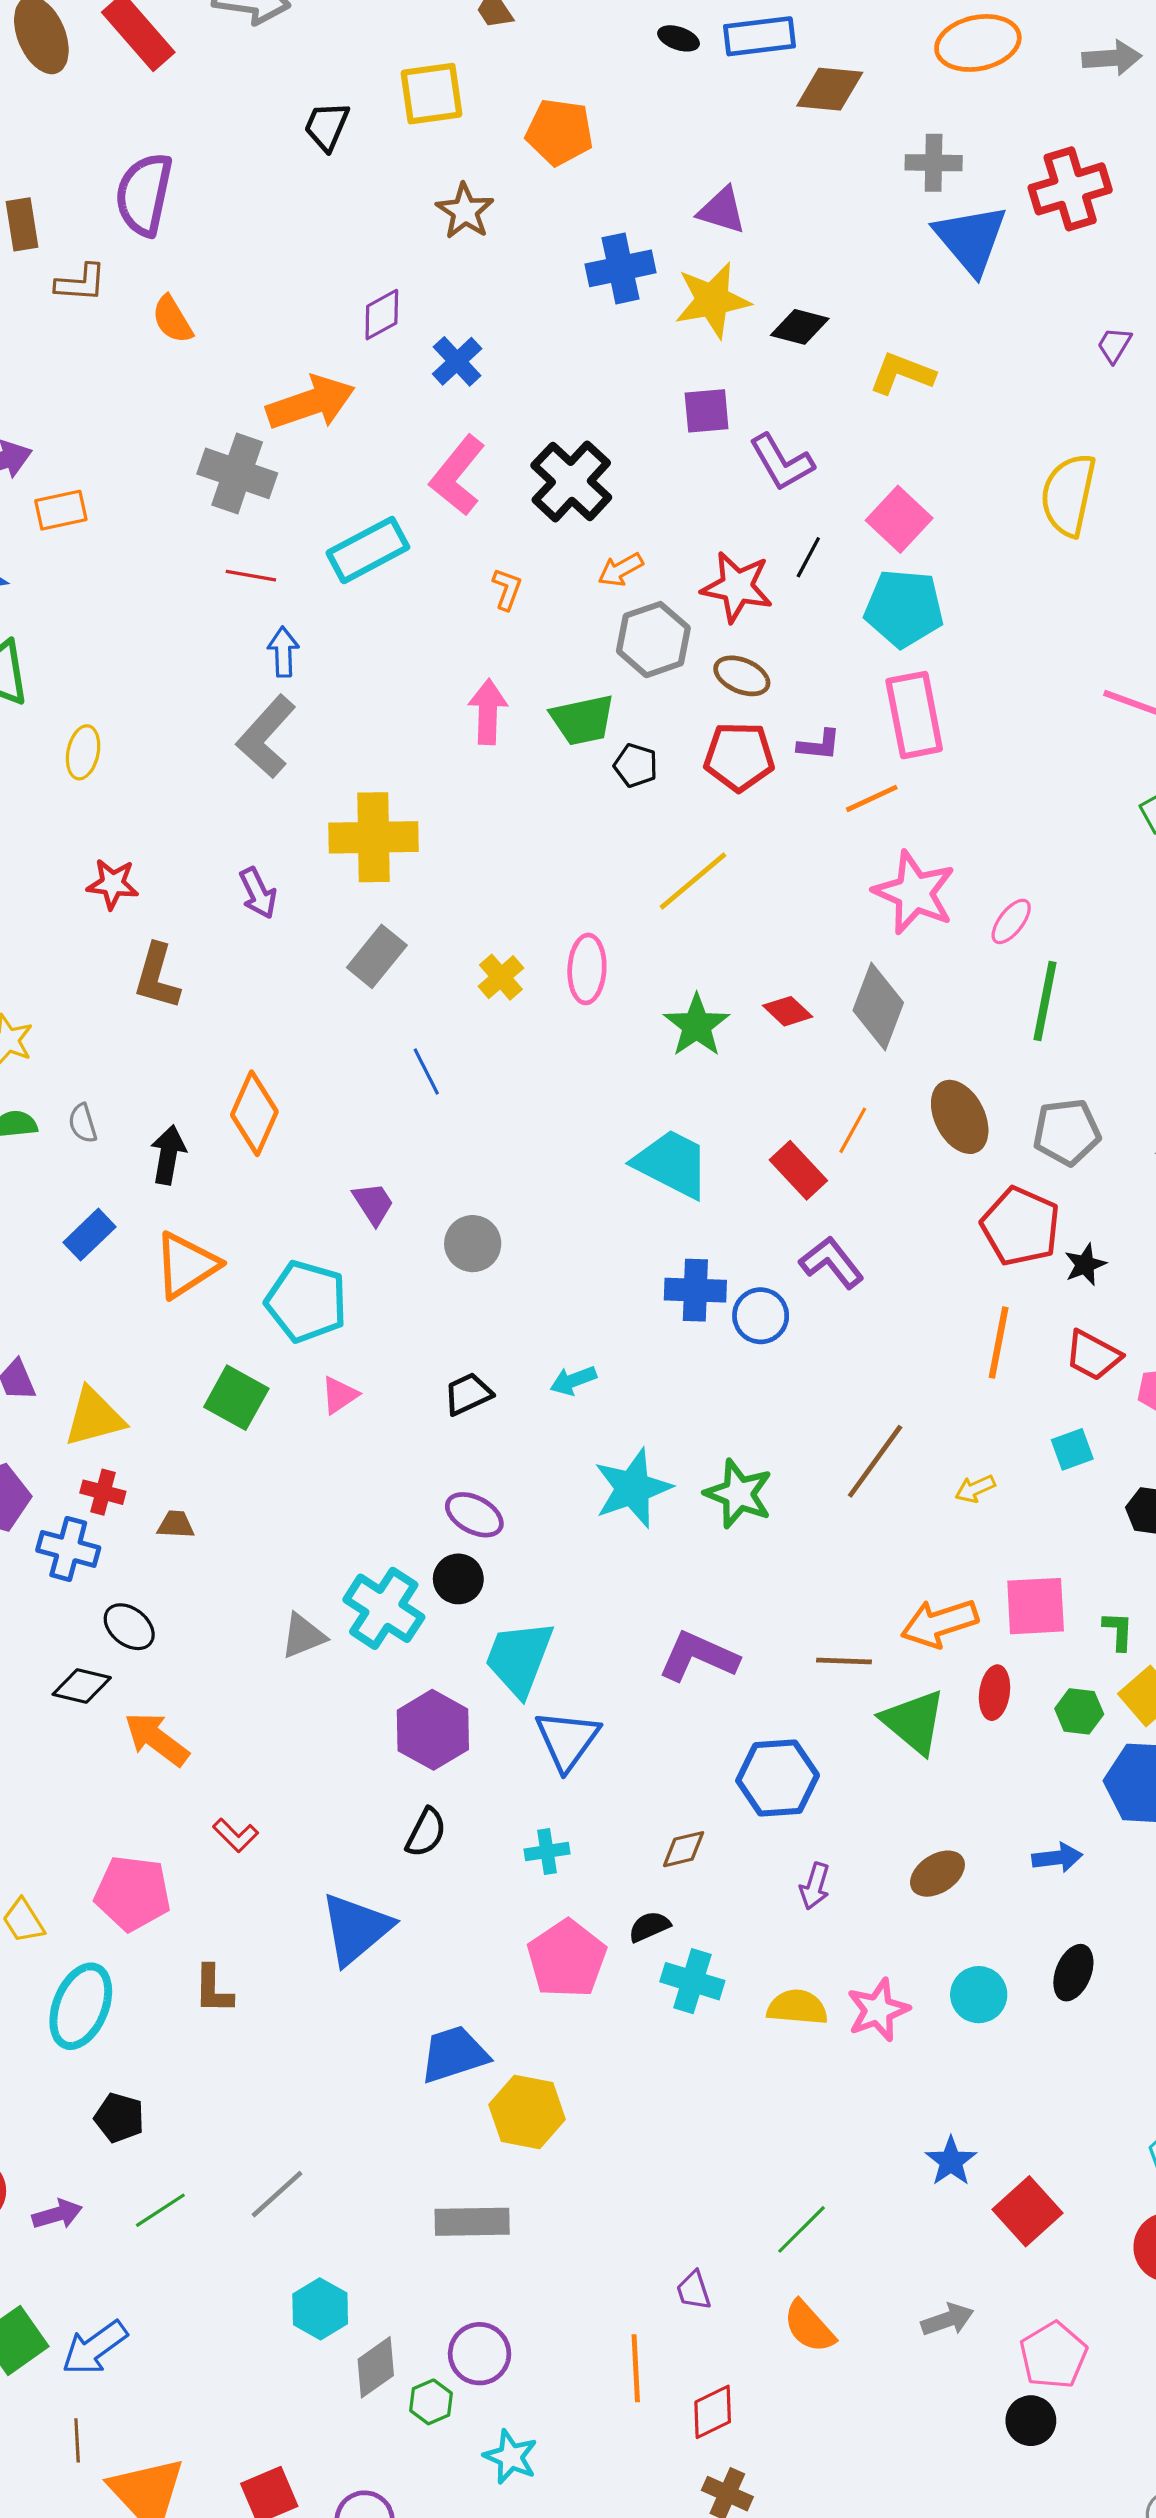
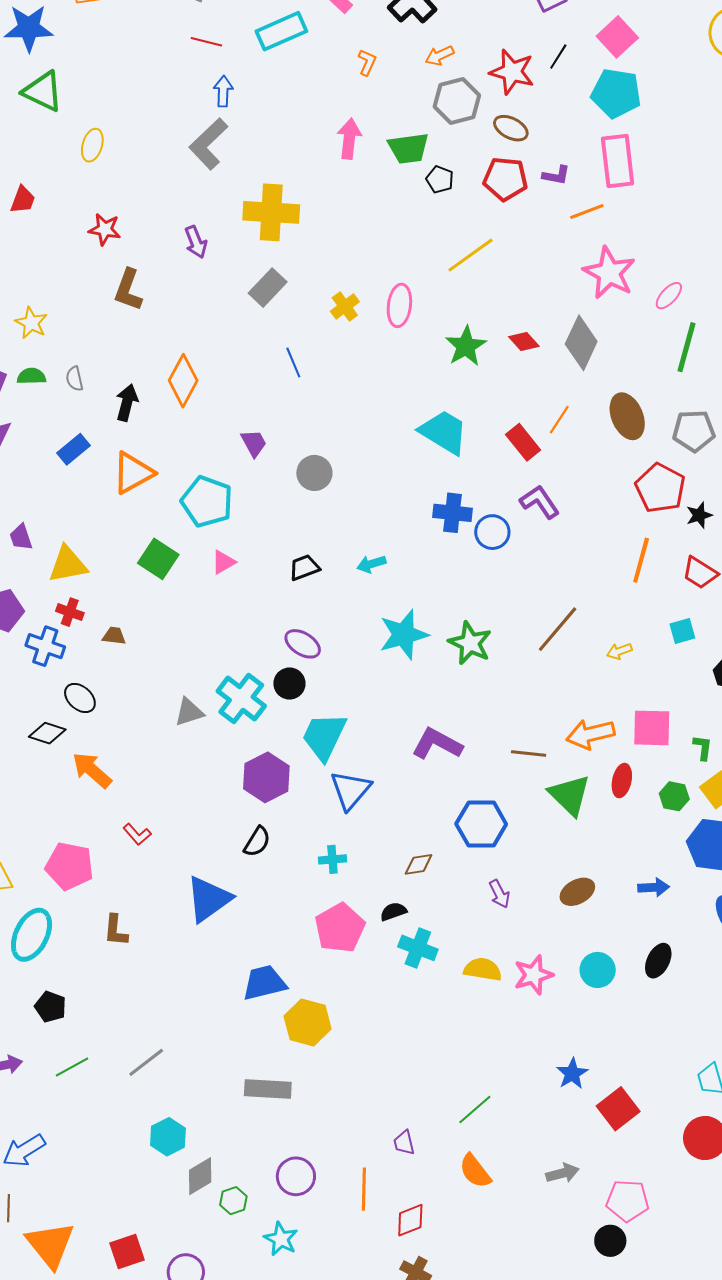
purple arrow: (815, 1886) -> (499, 894), turned -48
purple circle: (480, 2354) -> (296, 1176), moved
pink pentagon: (1053, 2355) -> (628, 1201), turned 30

